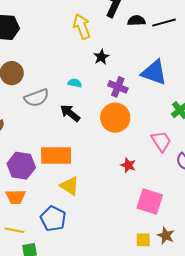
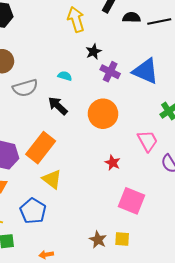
purple cross: (118, 87) -> (110, 72), moved
orange rectangle: (56, 156) -> (41, 148), turned -56
brown star: (166, 236) -> (98, 240), moved

